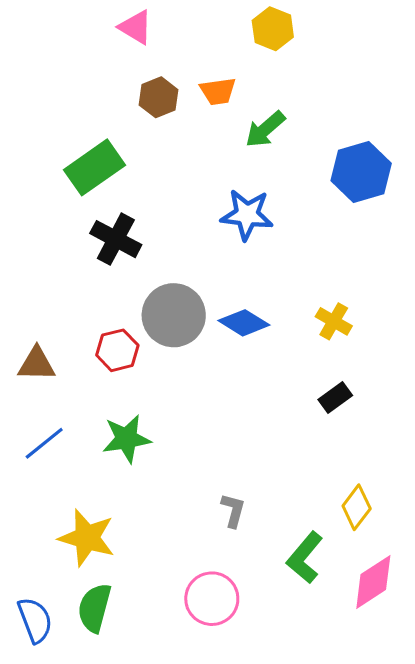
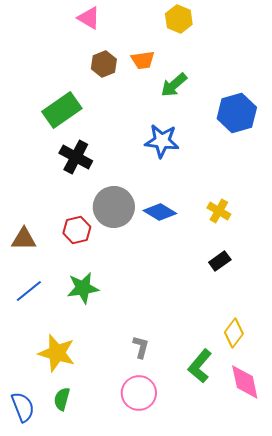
gray L-shape: (233, 510) -> (141, 347), moved
pink diamond: (373, 582) -> (245, 382), turned -69
green semicircle: (94, 608) -> (62, 399), size x0.7

